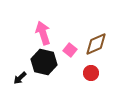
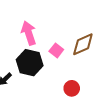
red circle: (91, 73) -> (72, 88), moved

